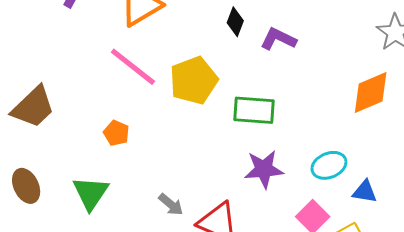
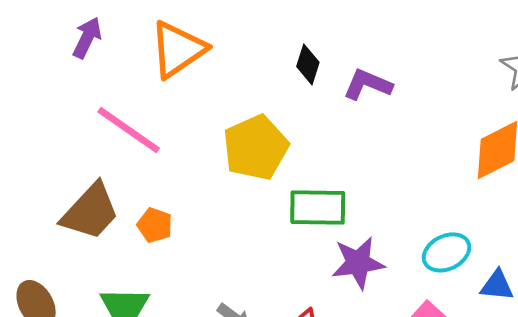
pink line: (133, 67) -> (129, 130), moved
brown trapezoid: (33, 107) -> (90, 212), moved
green rectangle: (254, 110) -> (318, 207), moved

